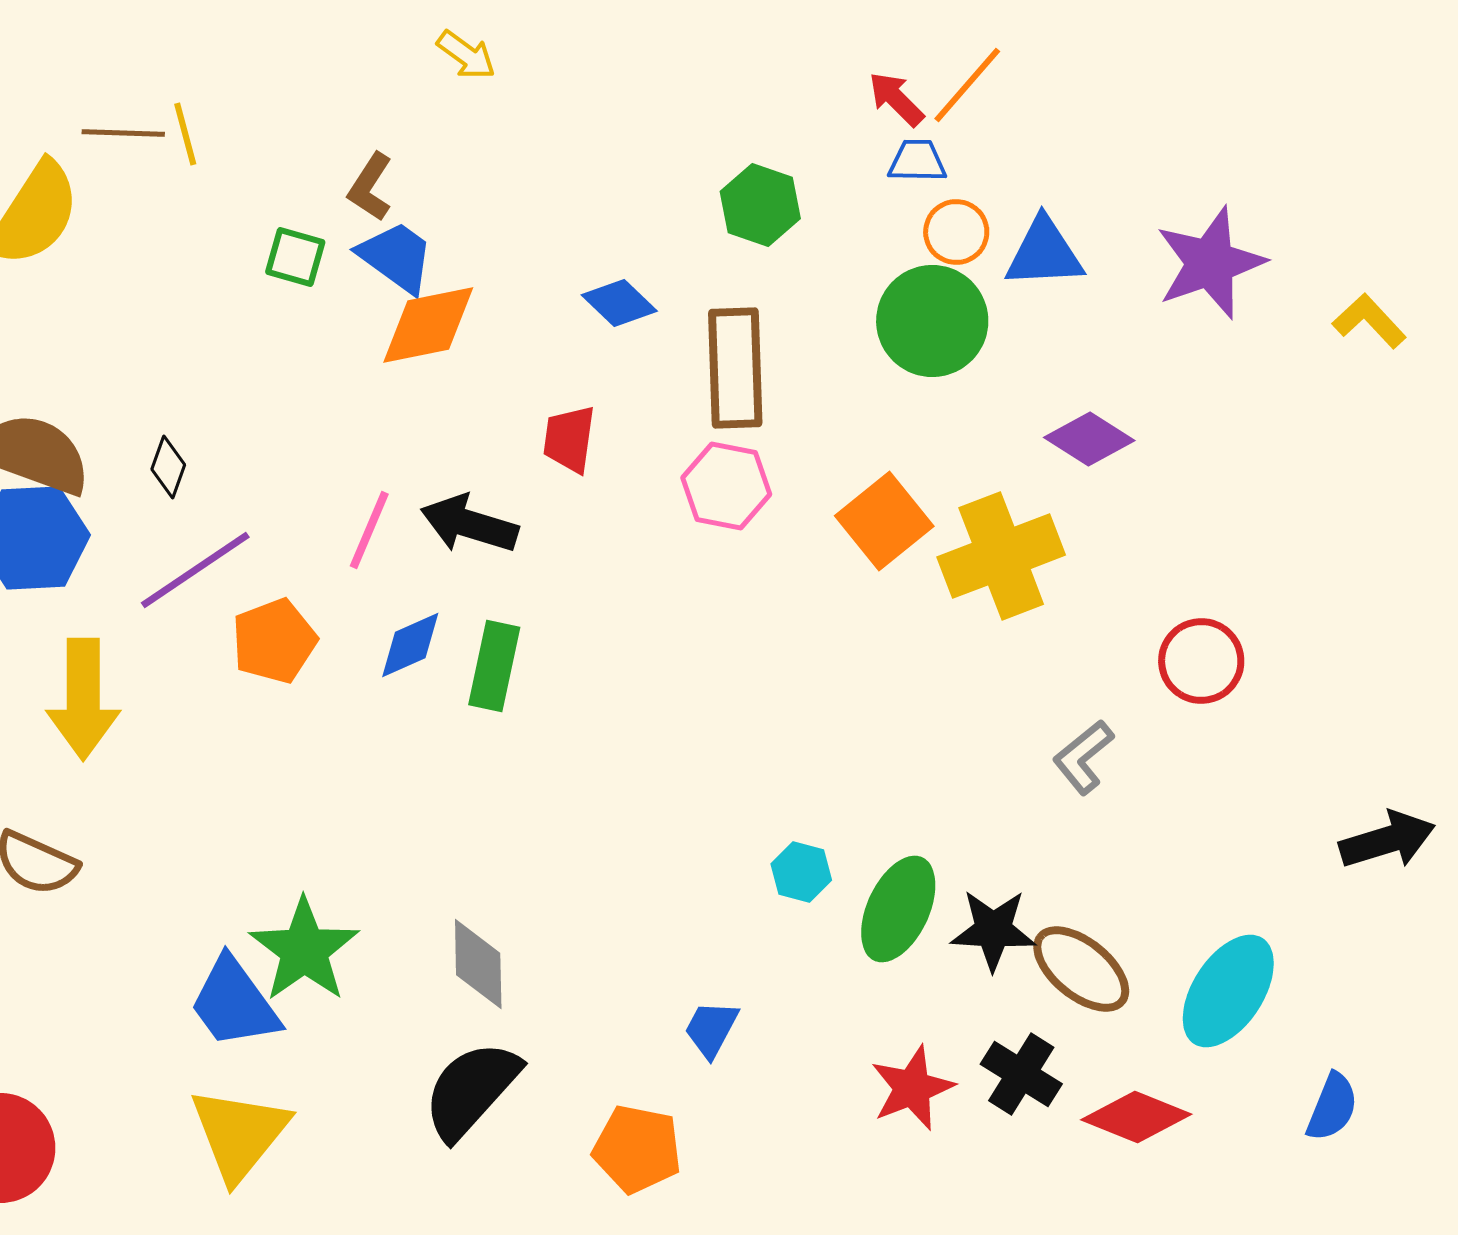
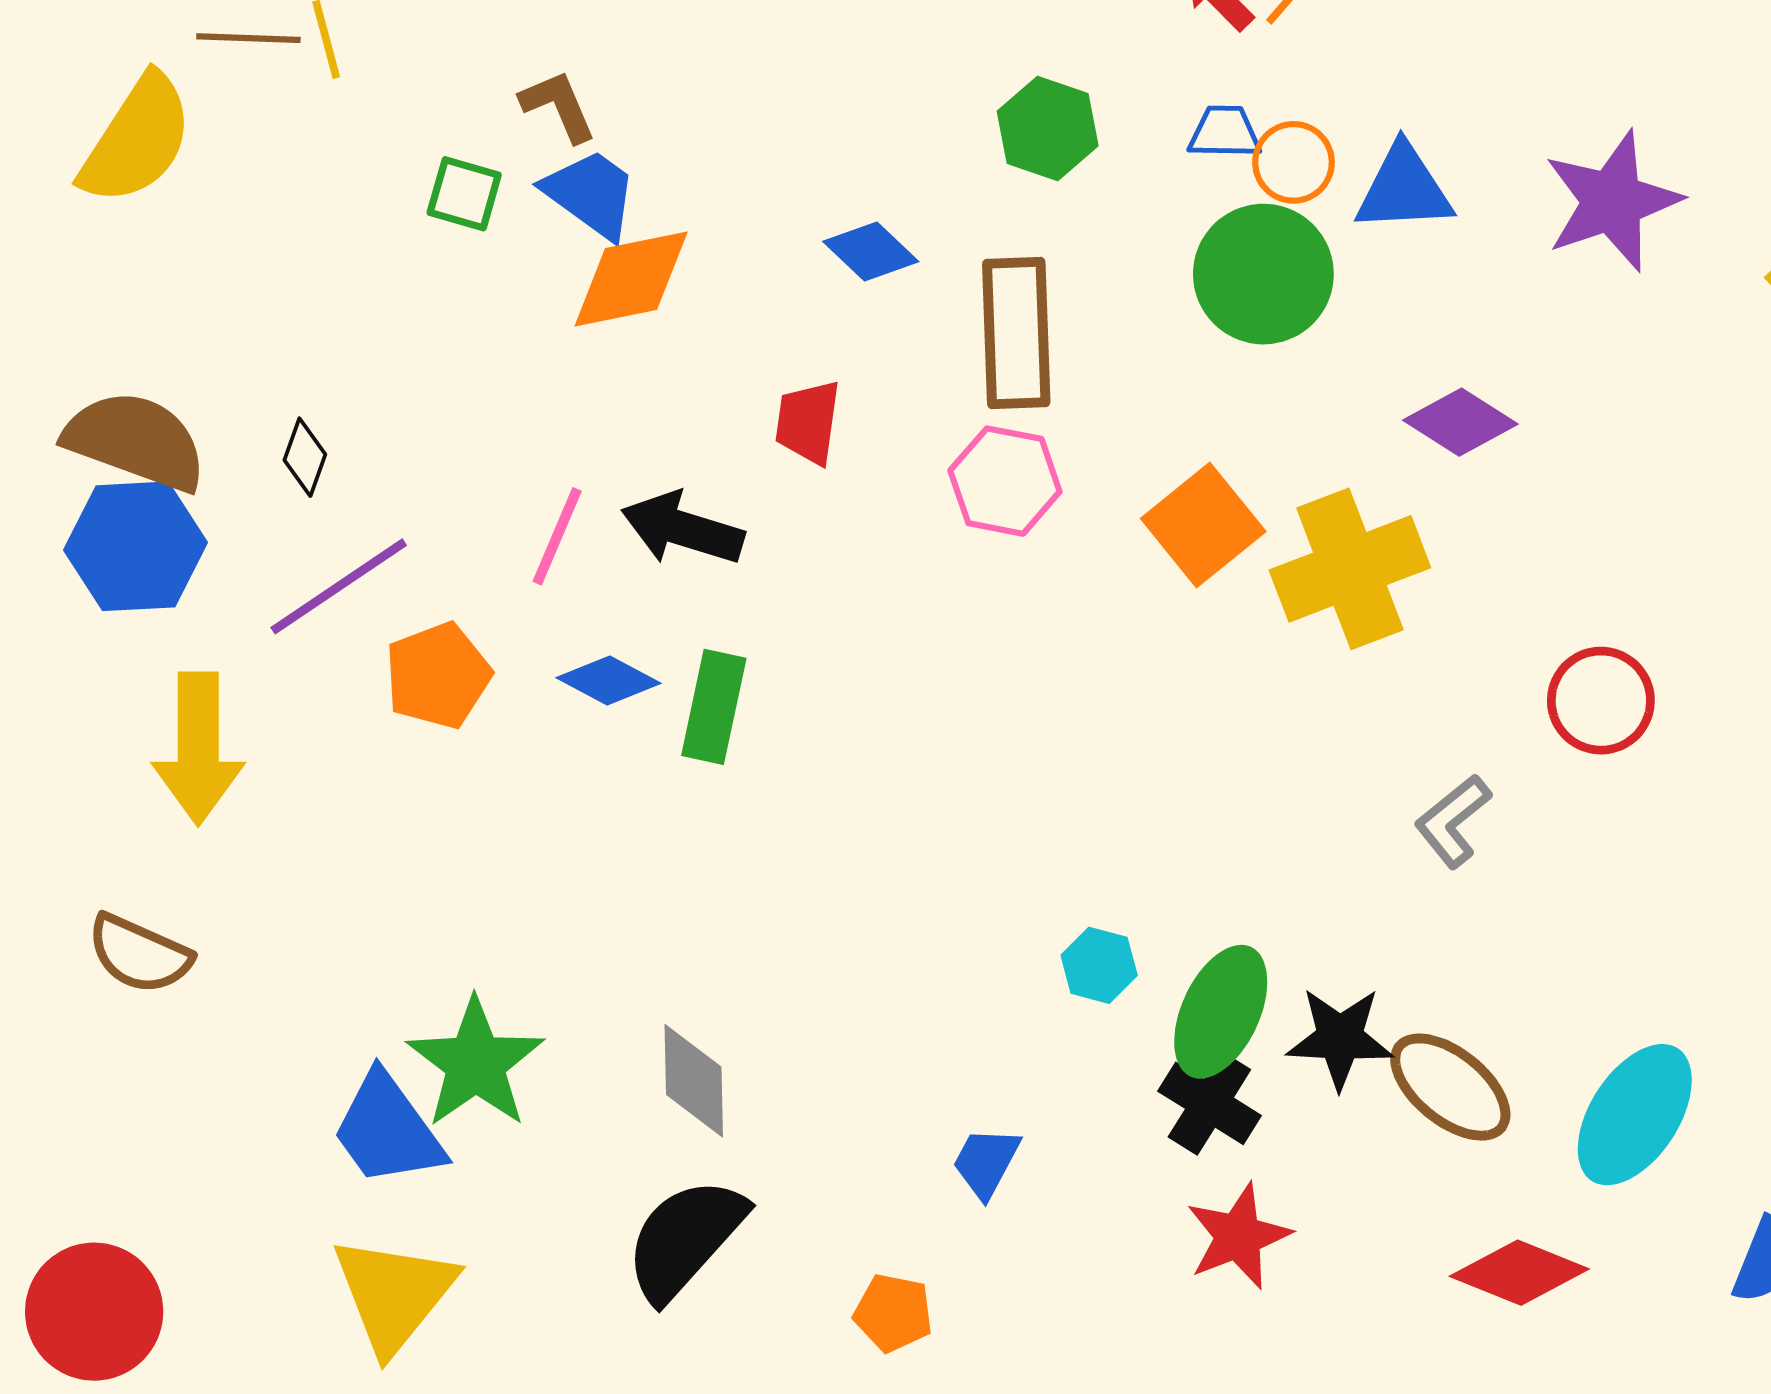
blue trapezoid: (917, 161) -> (1224, 132), moved
brown L-shape: (370, 187) -> (558, 106), turned 124
blue diamond: (410, 645) -> (608, 681), turned 52
black cross: (1021, 1074) -> (1209, 1103), moved
orange pentagon: (637, 1149) -> (893, 1313), size x0.7

